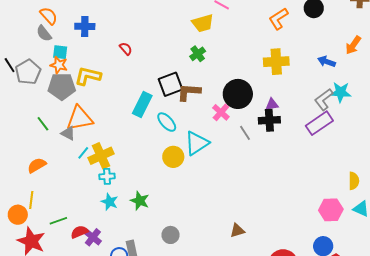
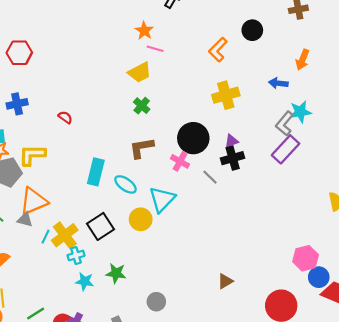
black square: (170, 84) -> (100, 226), moved
pink hexagon: (331, 210) -> (306, 258), moved

